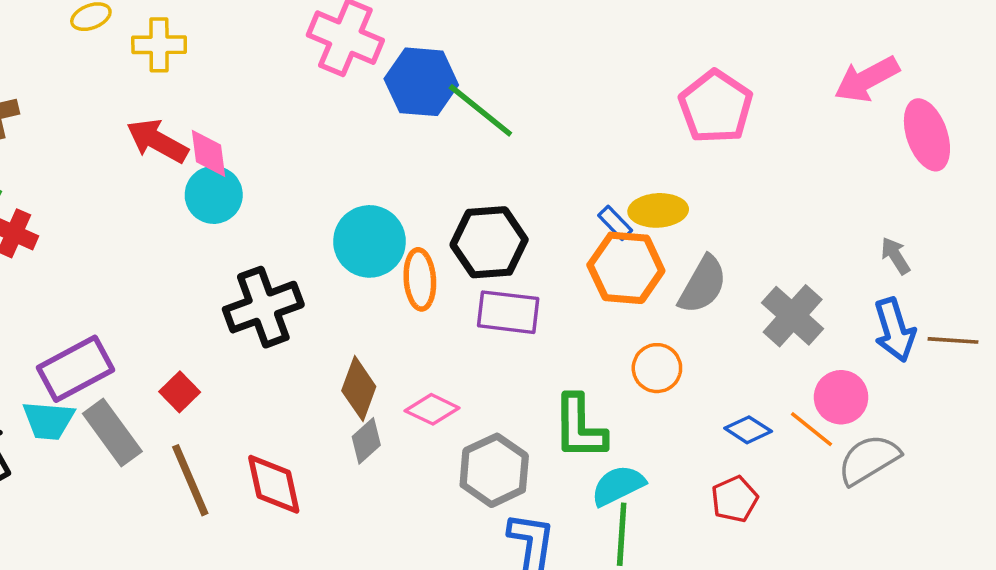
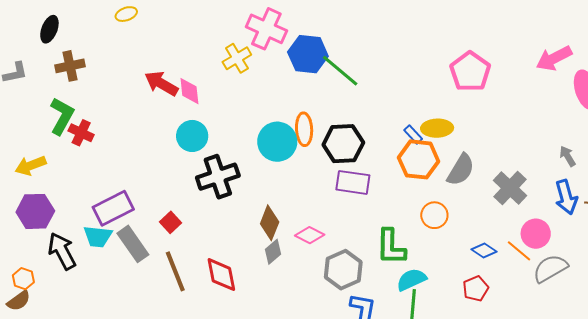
yellow cross: (159, 45) -> (237, 58), moved, turned -32
cyan circle: (214, 195) -> (192, 136), moved
orange ellipse: (420, 279) -> (304, 129), moved

